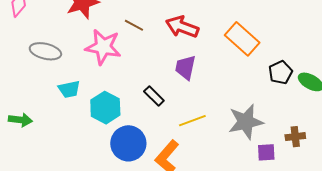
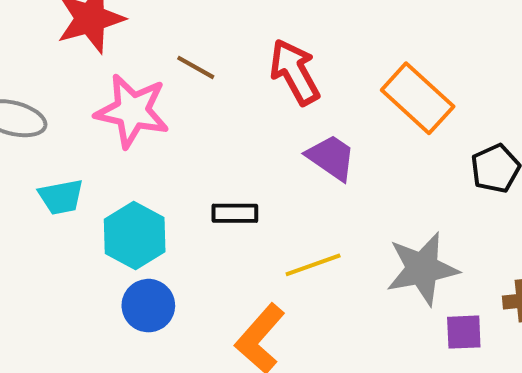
red arrow: (182, 27) -> (295, 72), turned 40
purple trapezoid: (185, 67) -> (331, 157), moved, turned 112
black rectangle: (154, 96) -> (235, 213), turned -45
blue circle: (128, 143) -> (148, 306), moved, size x0.7

